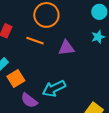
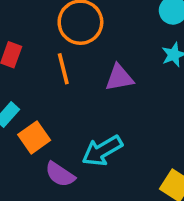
orange line: (35, 41) -> (63, 69), turned 60

